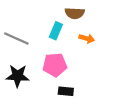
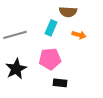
gray line: (16, 38) -> (15, 35), turned -40
black star: (17, 76) -> (16, 69), turned -30

